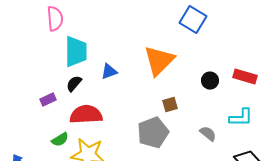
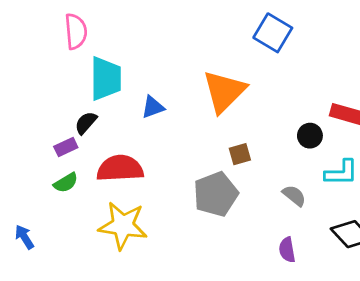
black circle: (210, 81) -> (310, 136), moved
black semicircle: (74, 84) -> (86, 123), moved
green semicircle: (60, 140) -> (66, 183), moved

